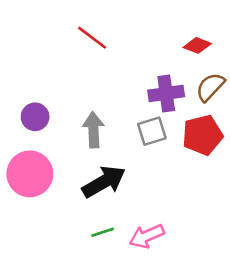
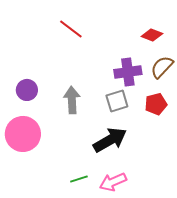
red pentagon: (202, 135) -> (156, 104), size x0.7
black arrow: (104, 182) -> (110, 140), moved

